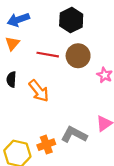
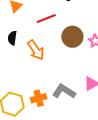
red line: (48, 55) -> (46, 19), turned -36
brown circle: (78, 56) -> (72, 37), moved

